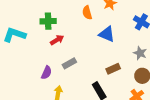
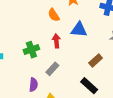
green cross: (48, 21) -> (31, 50), moved
red arrow: (57, 40) -> (56, 41), moved, turned -48

